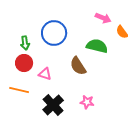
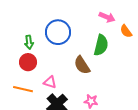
green semicircle: (97, 46) -> (101, 45), turned 90
pink triangle: (45, 74) -> (50, 82), moved

